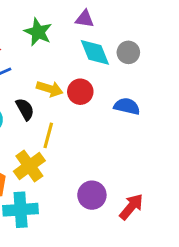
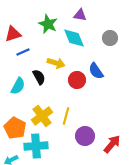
cyan diamond: (95, 52) -> (74, 38), moved
red circle: (80, 92) -> (77, 80), moved
blue semicircle: (127, 106) -> (96, 71), moved, turned -138
yellow line: (48, 135) -> (66, 116), moved

